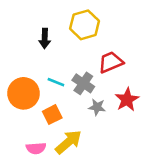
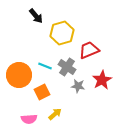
yellow hexagon: (85, 25) -> (62, 33), moved
black arrow: (45, 38) -> (36, 16), moved, turned -42
yellow arrow: (68, 142) -> (55, 114), size x0.6

